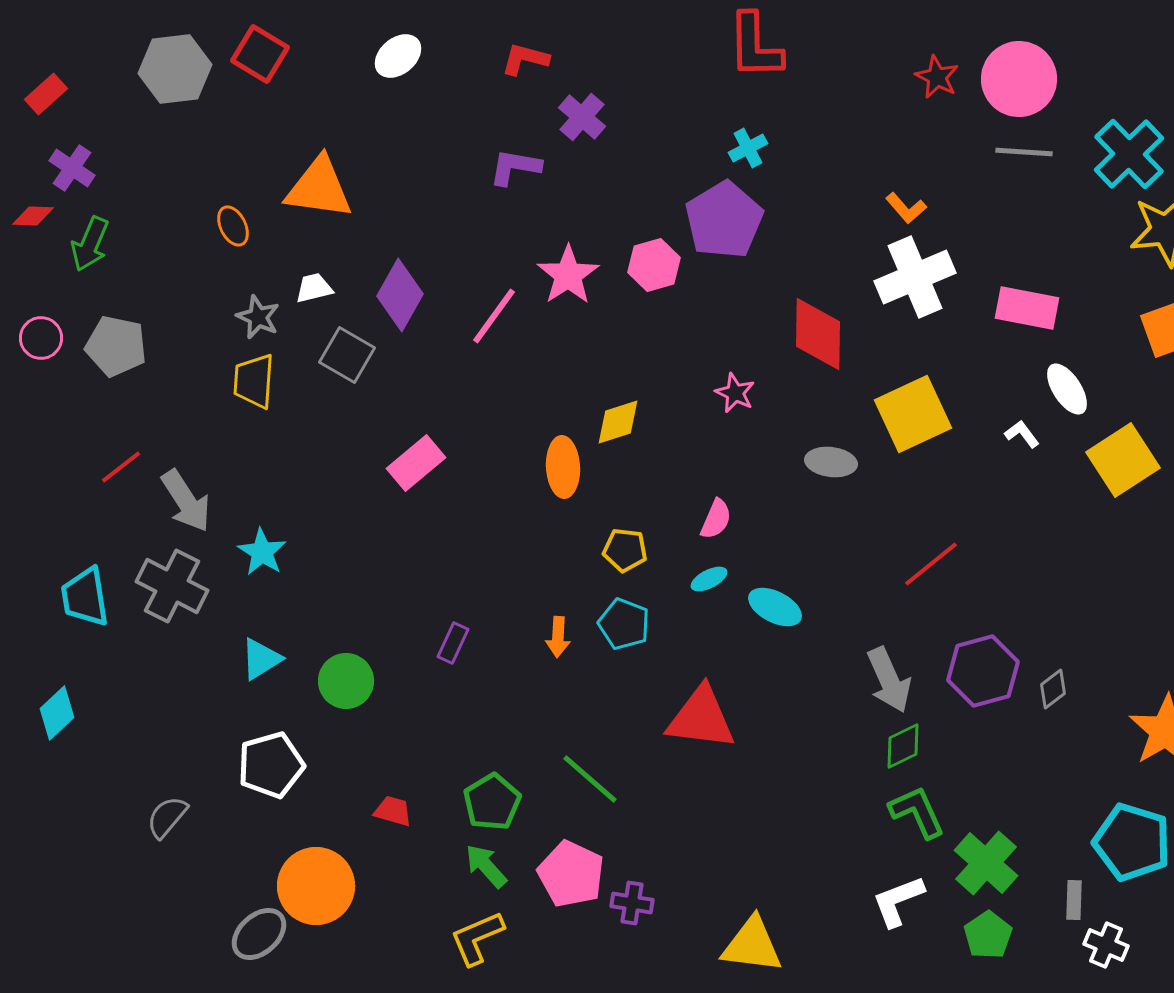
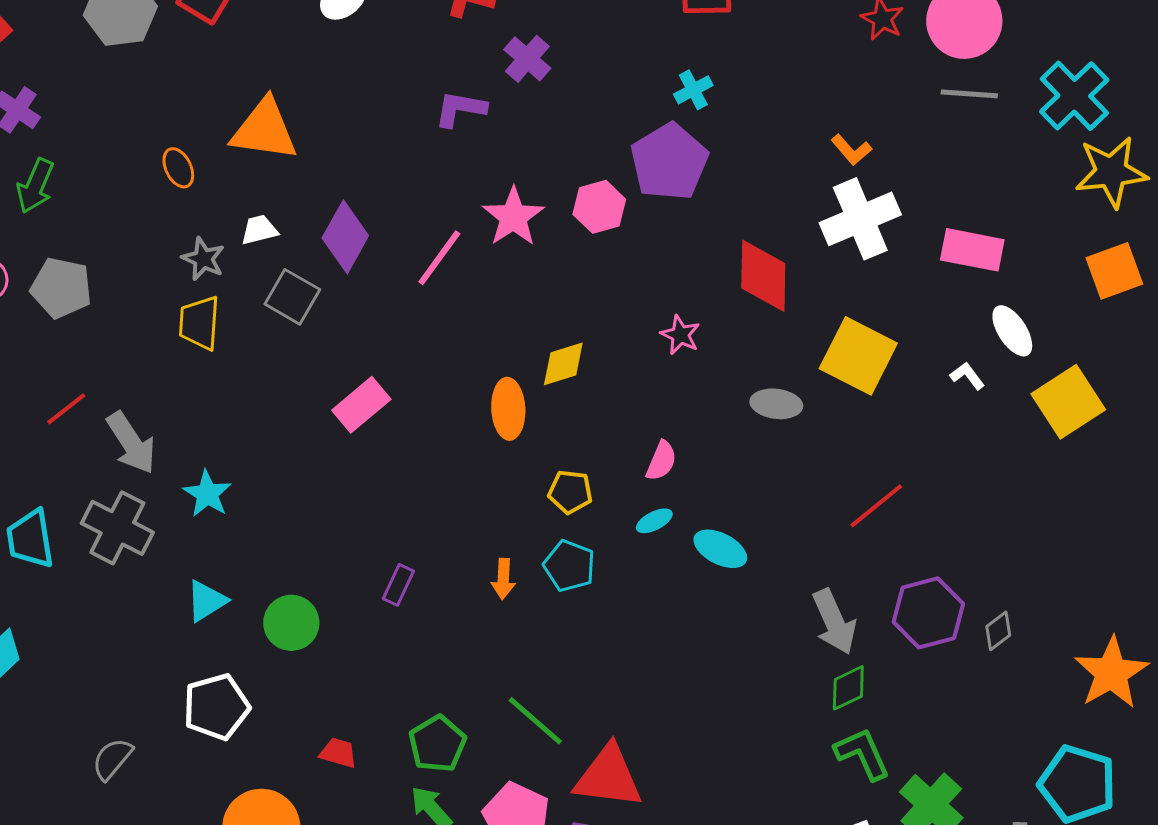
yellow square: (913, 414) -> (858, 356), turned -38
red triangle: (701, 718) -> (608, 777), moved

